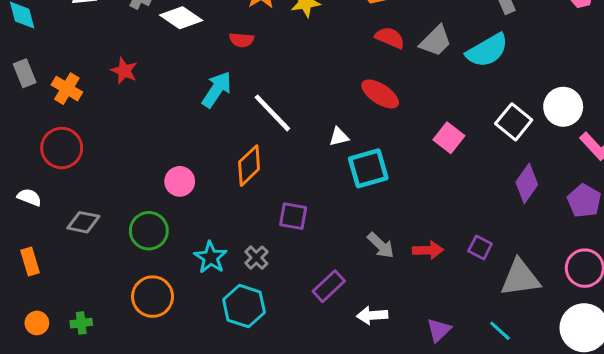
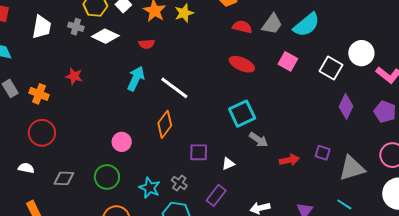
white triangle: (339, 137) -> (228, 164), moved
pink square: (449, 138) -> (288, 61), moved
gray arrow: (381, 245) -> (258, 140), moved
purple rectangle: (329, 286) -> (216, 195), moved

